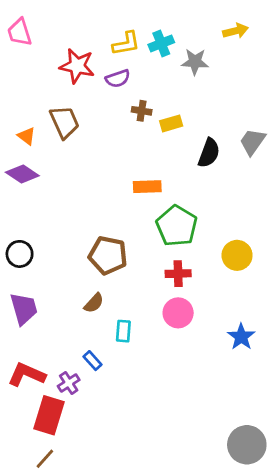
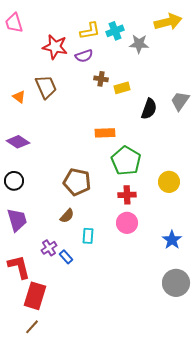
yellow arrow: (236, 31) -> (168, 22), size x1.5
purple diamond: (22, 174) -> (18, 142), moved
red L-shape: (27, 375) -> (19, 267), turned 52
purple cross: (69, 383) -> (49, 248), moved
gray circle: (247, 445) -> (176, 283), moved

